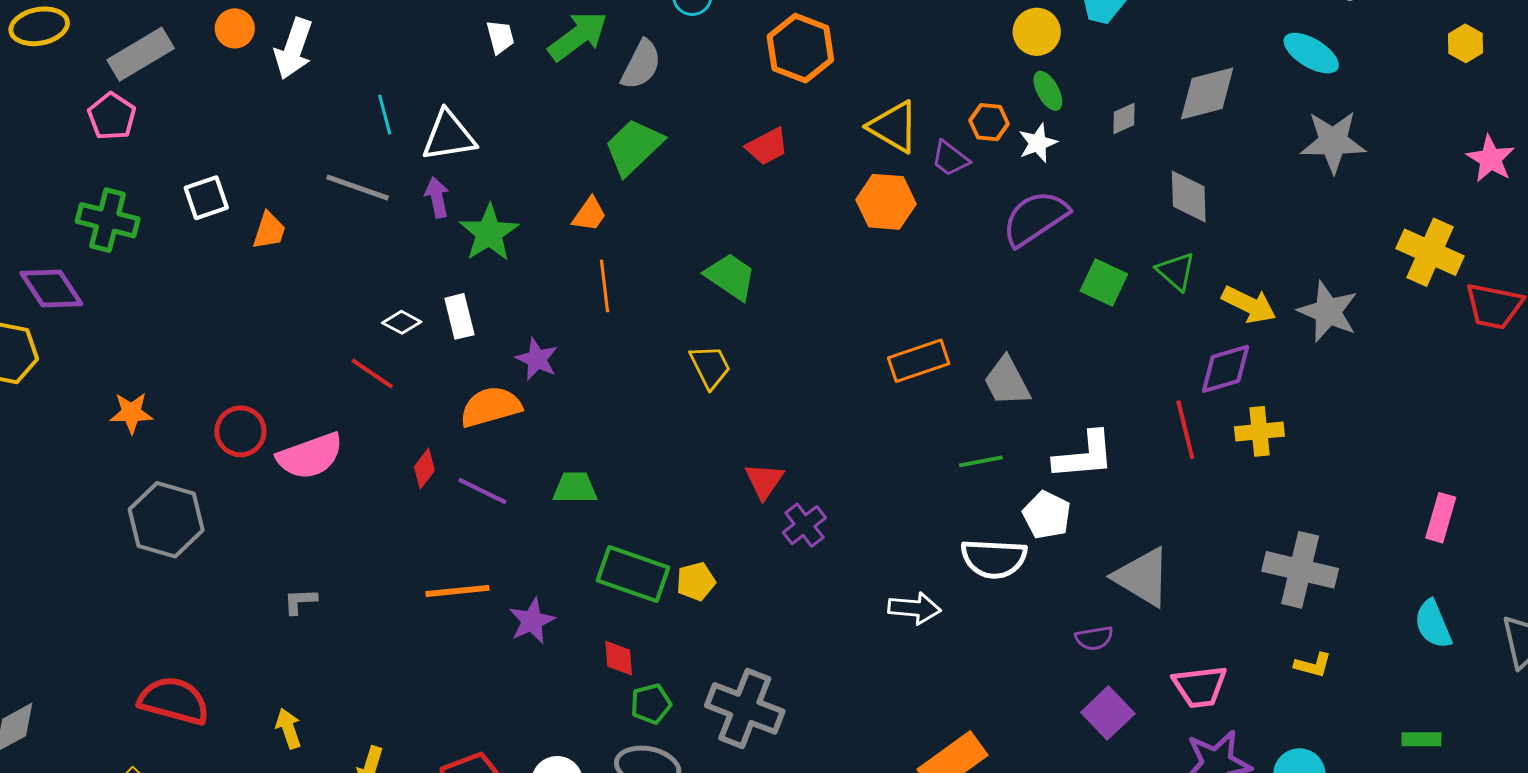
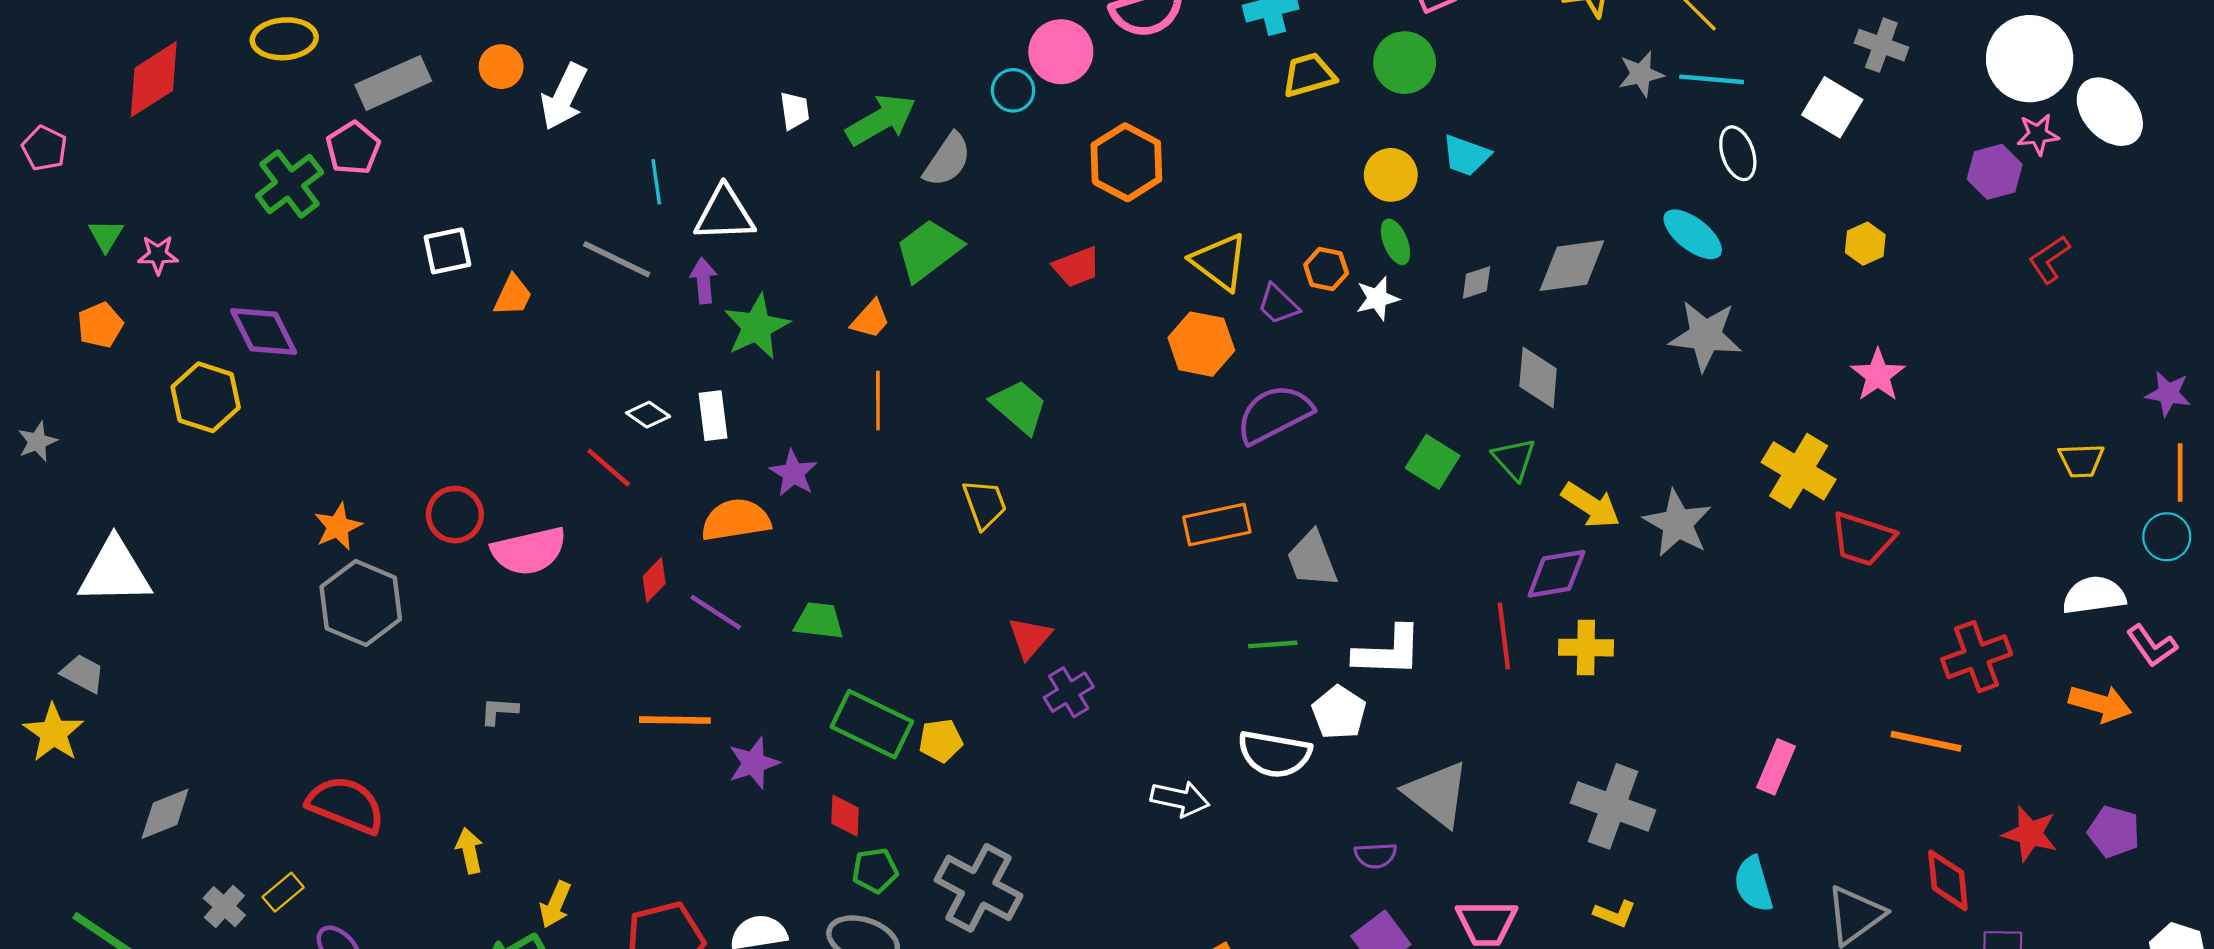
purple semicircle: (1035, 218) -> (1274, 414), moved
green cross: (108, 220) -> (290, 184), moved, turned 32
orange star: (131, 413) -> (338, 527), moved, turned -30

